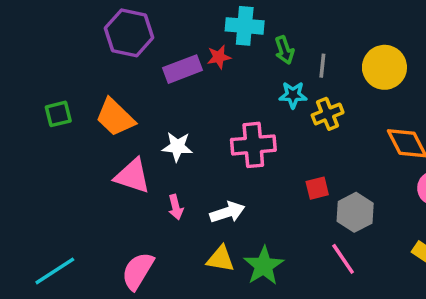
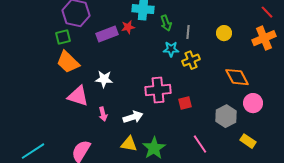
yellow circle: (384, 67) -> (224, 33), size x0.6
green square: (58, 114) -> (63, 37), moved
pink cross: (253, 145) -> (158, 90), moved
gray hexagon: (355, 212) -> (226, 116), moved

